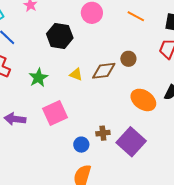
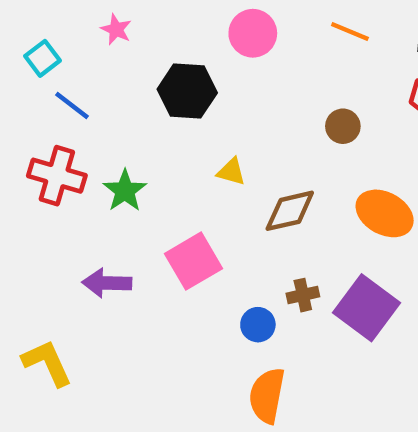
brown diamond: (104, 71) -> (290, 211), moved
green star: (38, 78) -> (125, 191), moved

